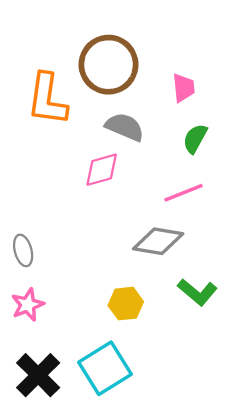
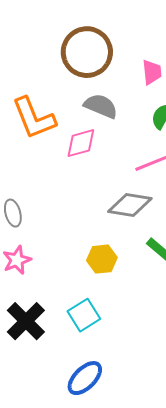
orange L-shape: (47, 99) -> (34, 118), moved, turned -30
cyan square: (105, 368) -> (84, 315), size x0.7

